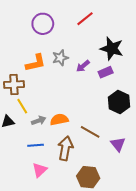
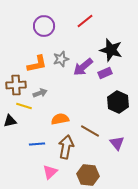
purple arrow: (83, 66) -> (83, 67), size x1.5
yellow line: (22, 106) -> (24, 106), turned -42
gray arrow: (39, 121) -> (40, 93), moved
pink triangle: (40, 170) -> (50, 172), moved

